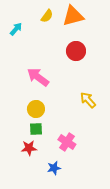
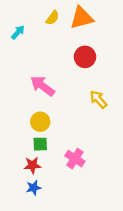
yellow arrow: (88, 100) -> (98, 99), moved
blue star: (54, 168) -> (34, 188), moved

